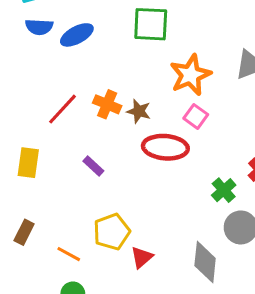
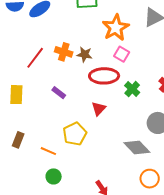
green cross: (224, 190) -> (132, 89), moved
red triangle: (142, 257) -> (99, 109), moved
gray diamond: (205, 262) -> (137, 148), turned -44

